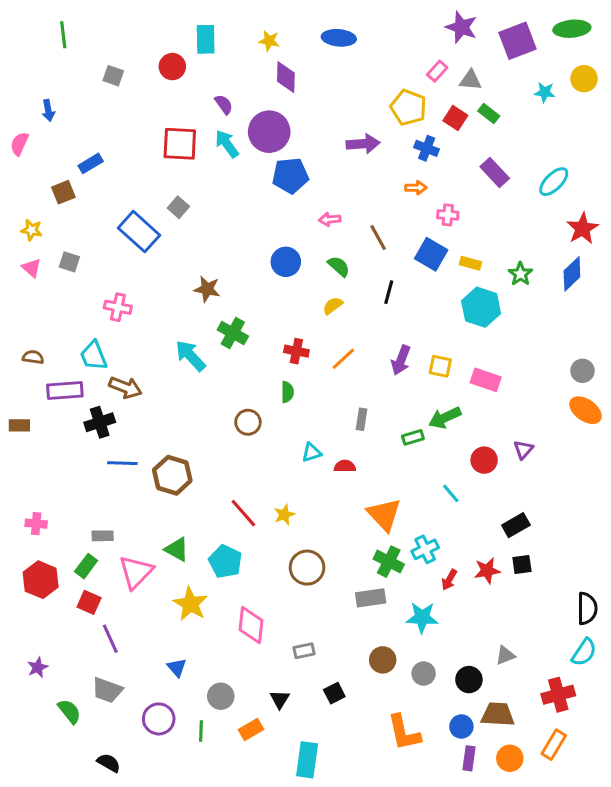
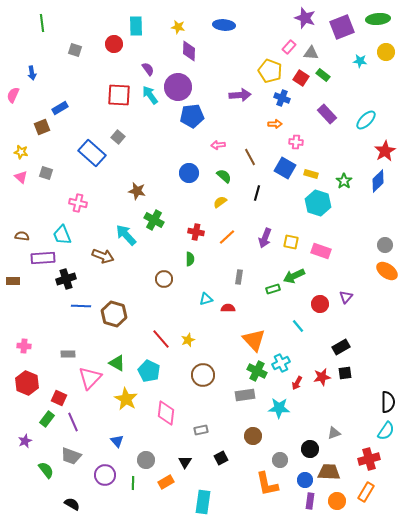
brown arrow: (125, 387) -> (103, 256), moved
green rectangle: (86, 566) -> (47, 419), moved
gray circle: (424, 674) -> (280, 460), moved

